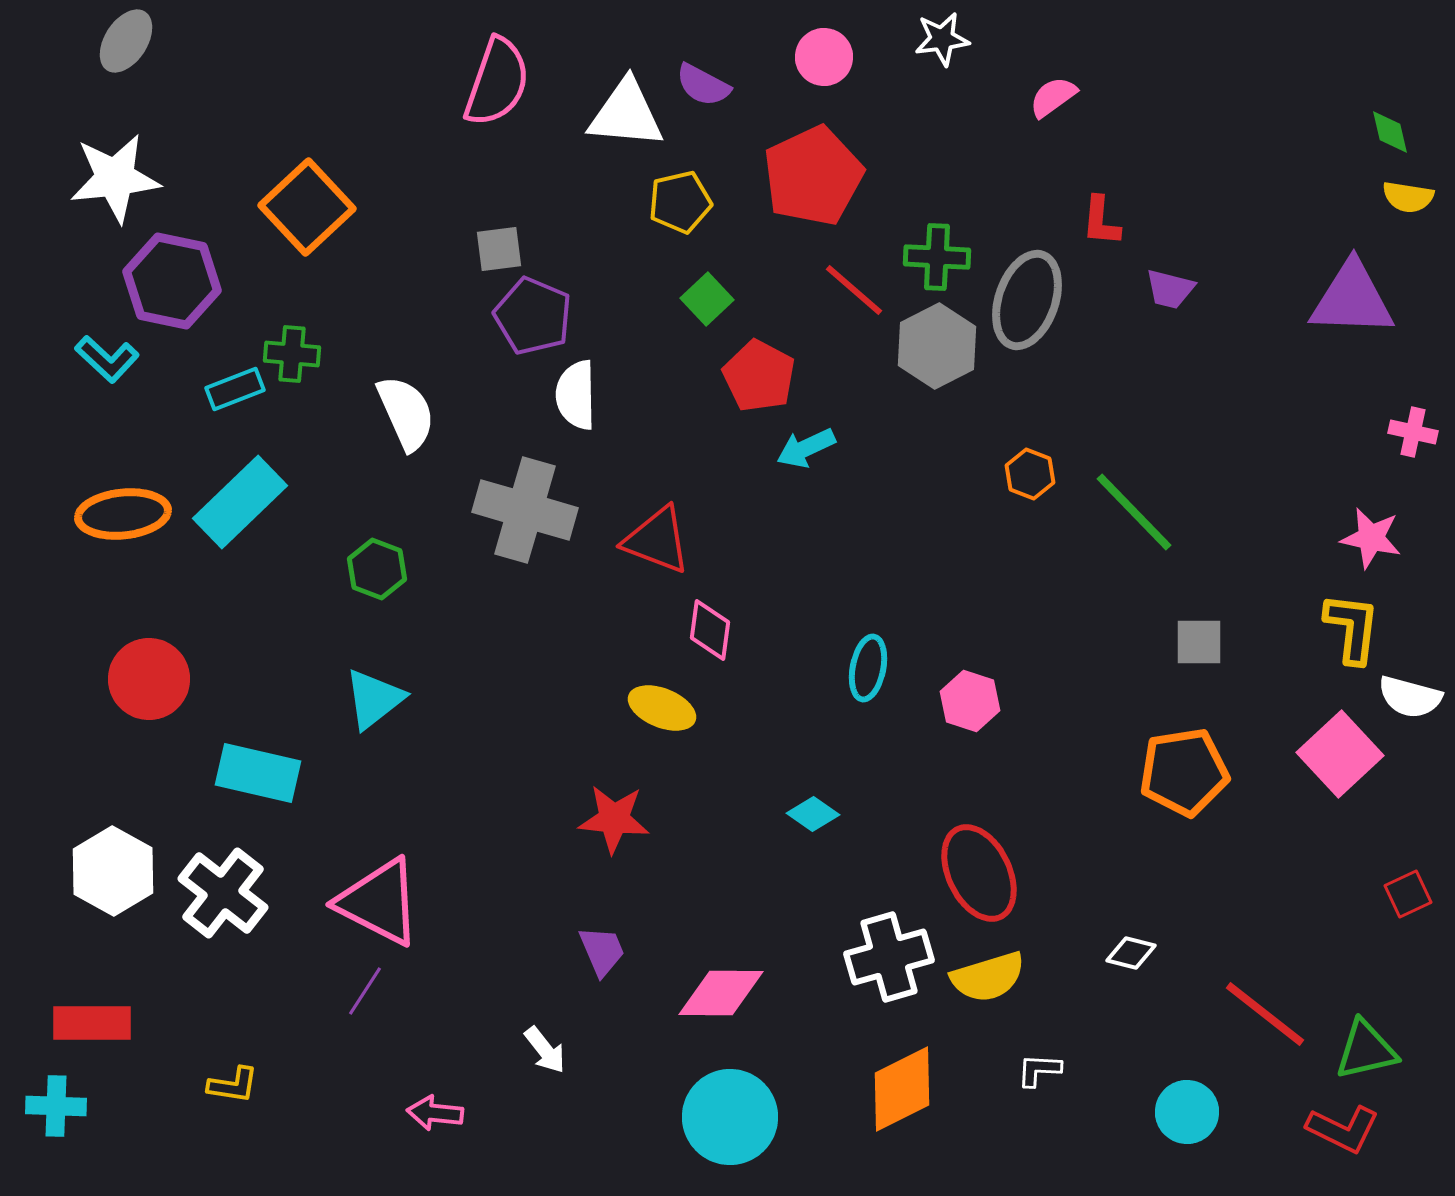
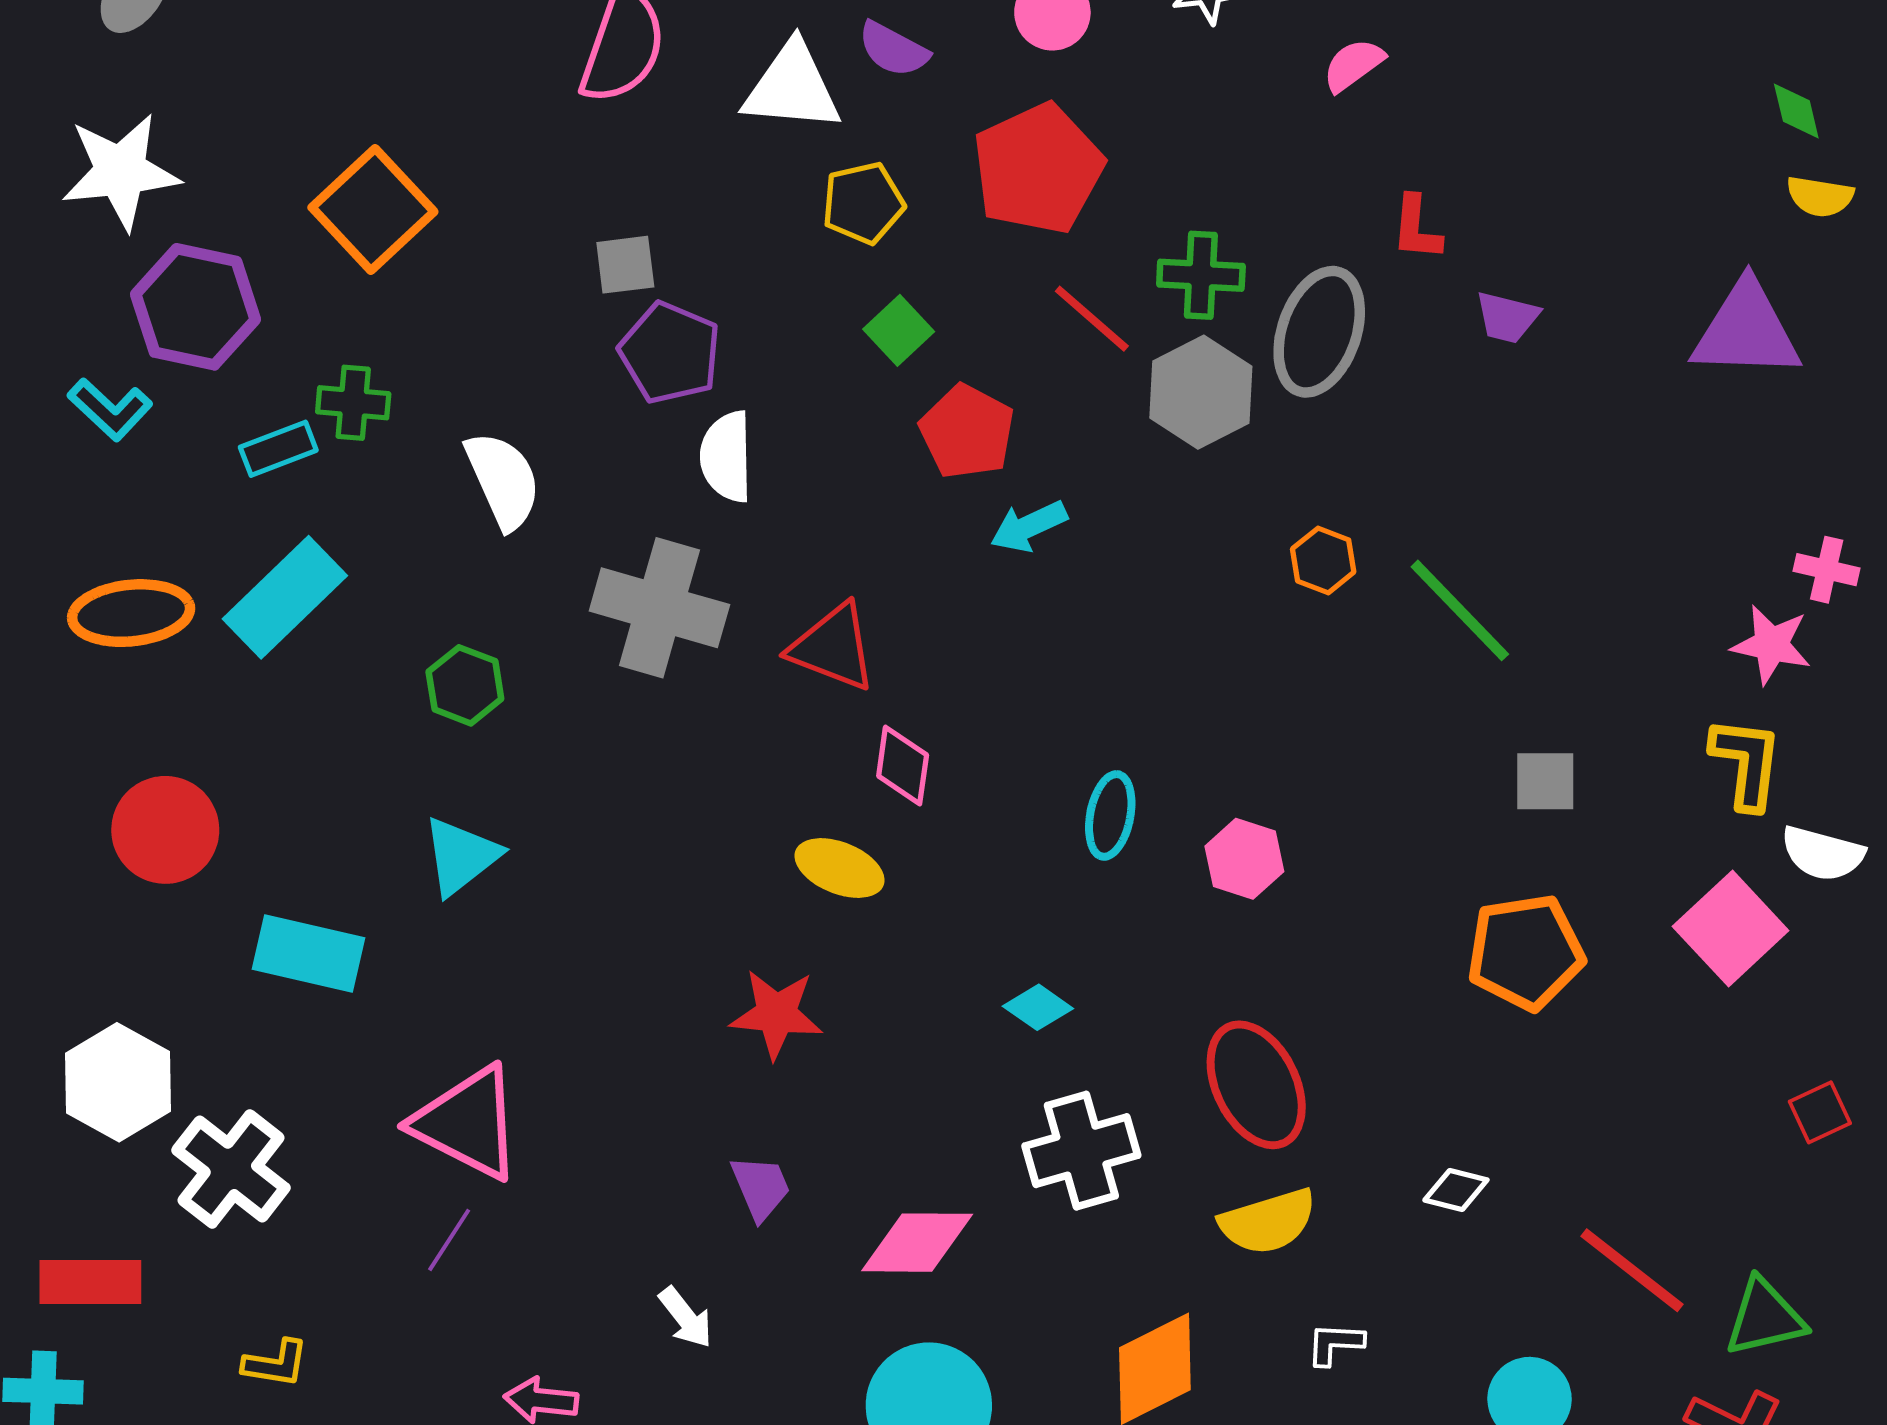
pink cross: (1413, 432) -> (1827, 570), moved
white cross: (223, 893) -> (231, 1169), moved
white cross: (889, 957) -> (1081, 1151), moved

